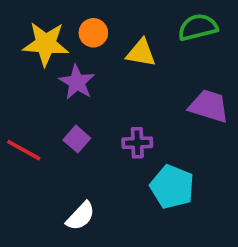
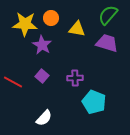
green semicircle: (198, 27) -> (108, 15), turned -35
purple trapezoid: (209, 106) -> (107, 43), moved

